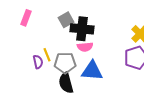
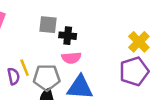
gray square: (66, 20) -> (48, 25), turned 35
black cross: (82, 29) -> (68, 36), size x0.6

